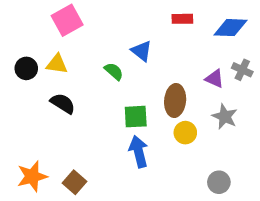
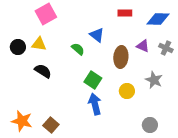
purple triangle: (215, 79) -> (143, 46), moved
brown ellipse: (175, 100) -> (121, 57), moved
green square: (136, 117) -> (93, 80), turned 36
orange star: (32, 176) -> (22, 121), turned 30

